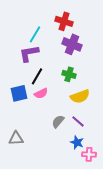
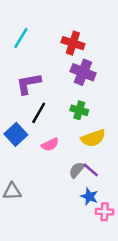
cyan line: (35, 34) -> (21, 38), moved
blue square: (19, 93) -> (16, 134), turned -30
pink semicircle: (41, 93) -> (50, 145), moved
gray semicircle: (58, 121) -> (77, 170), moved

